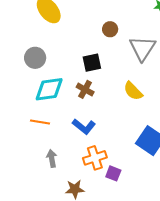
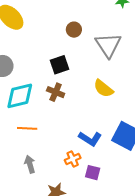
orange line: (40, 122) -> (27, 128), moved
blue L-shape: (84, 126) -> (90, 139), moved
orange cross: (95, 158) -> (73, 159), size x0.7

